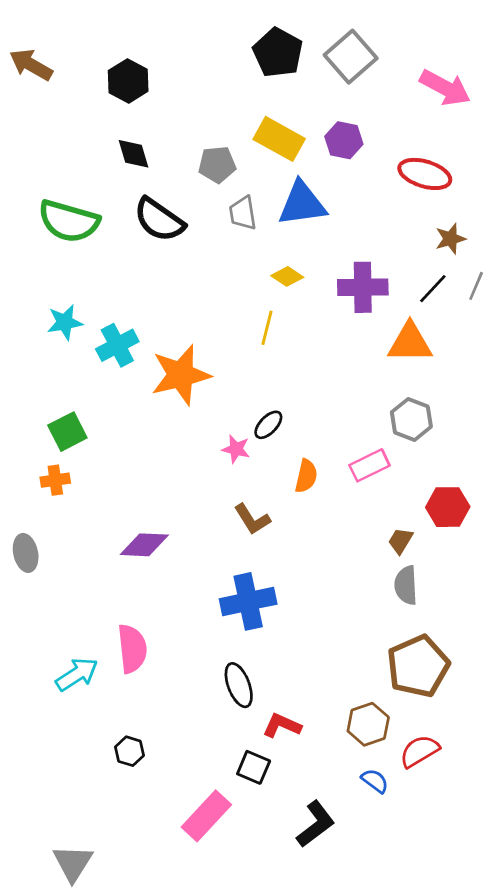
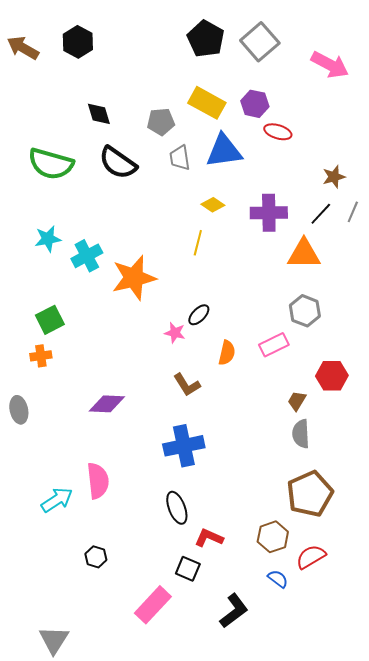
black hexagon: (128, 81) -> (78, 42), moved
red ellipse: (425, 174) -> (278, 132), moved, size x0.7

